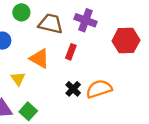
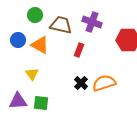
orange triangle: (39, 59) -> (40, 45), moved
green square: (28, 111) -> (41, 103), turned -35

